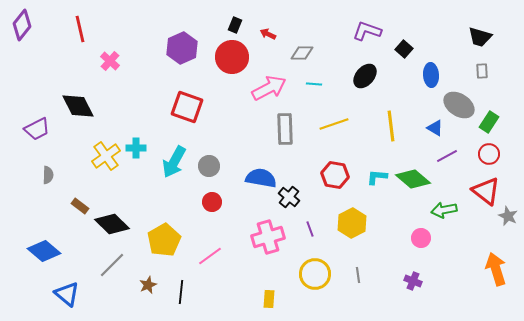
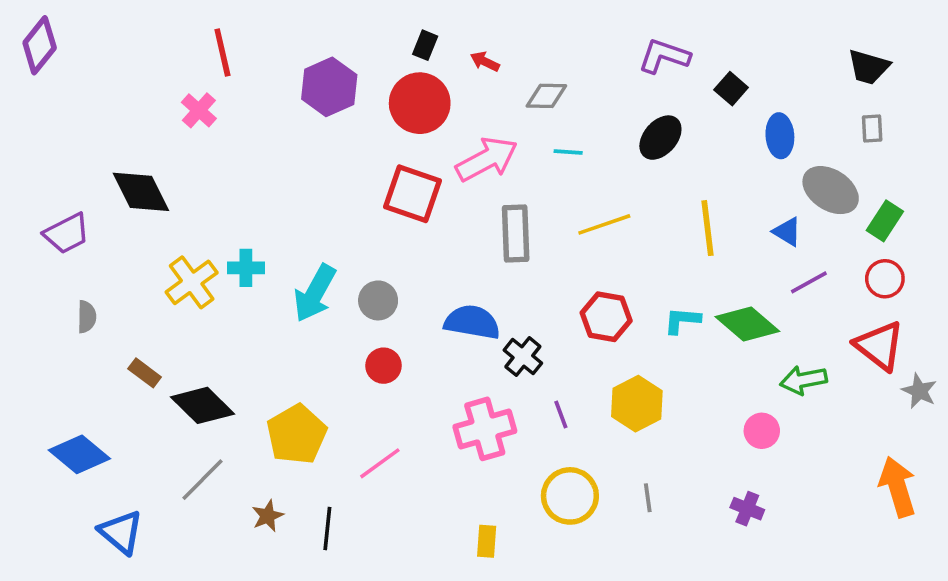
red line: (80, 29) -> (222, 52), moved
red square: (187, 107) -> (412, 194), moved

